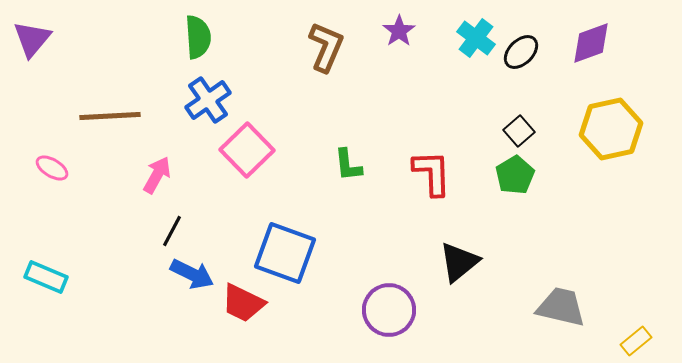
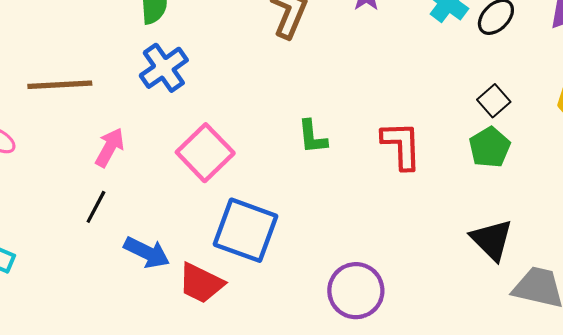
pink square: (247, 150) -> (205, 153), moved
black line: (172, 231) -> (96, 207), moved
black triangle: (459, 262) -> (492, 240), moved, turned -36

